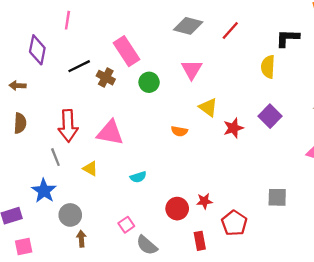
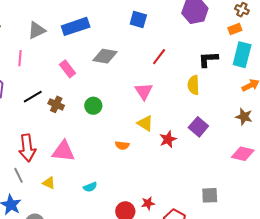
gray diamond: (188, 26) -> (105, 56), moved
pink rectangle: (126, 51) -> (68, 69), moved, size x0.7
pink triangle: (192, 69) -> (144, 91), moved

